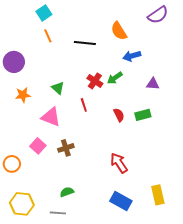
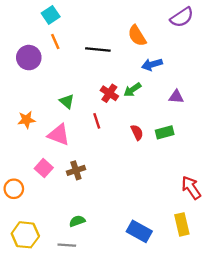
purple circle: (14, 62) -> (29, 58), moved
orange star: (23, 95) -> (26, 120), moved
red arrow: (119, 163) -> (191, 188), moved

